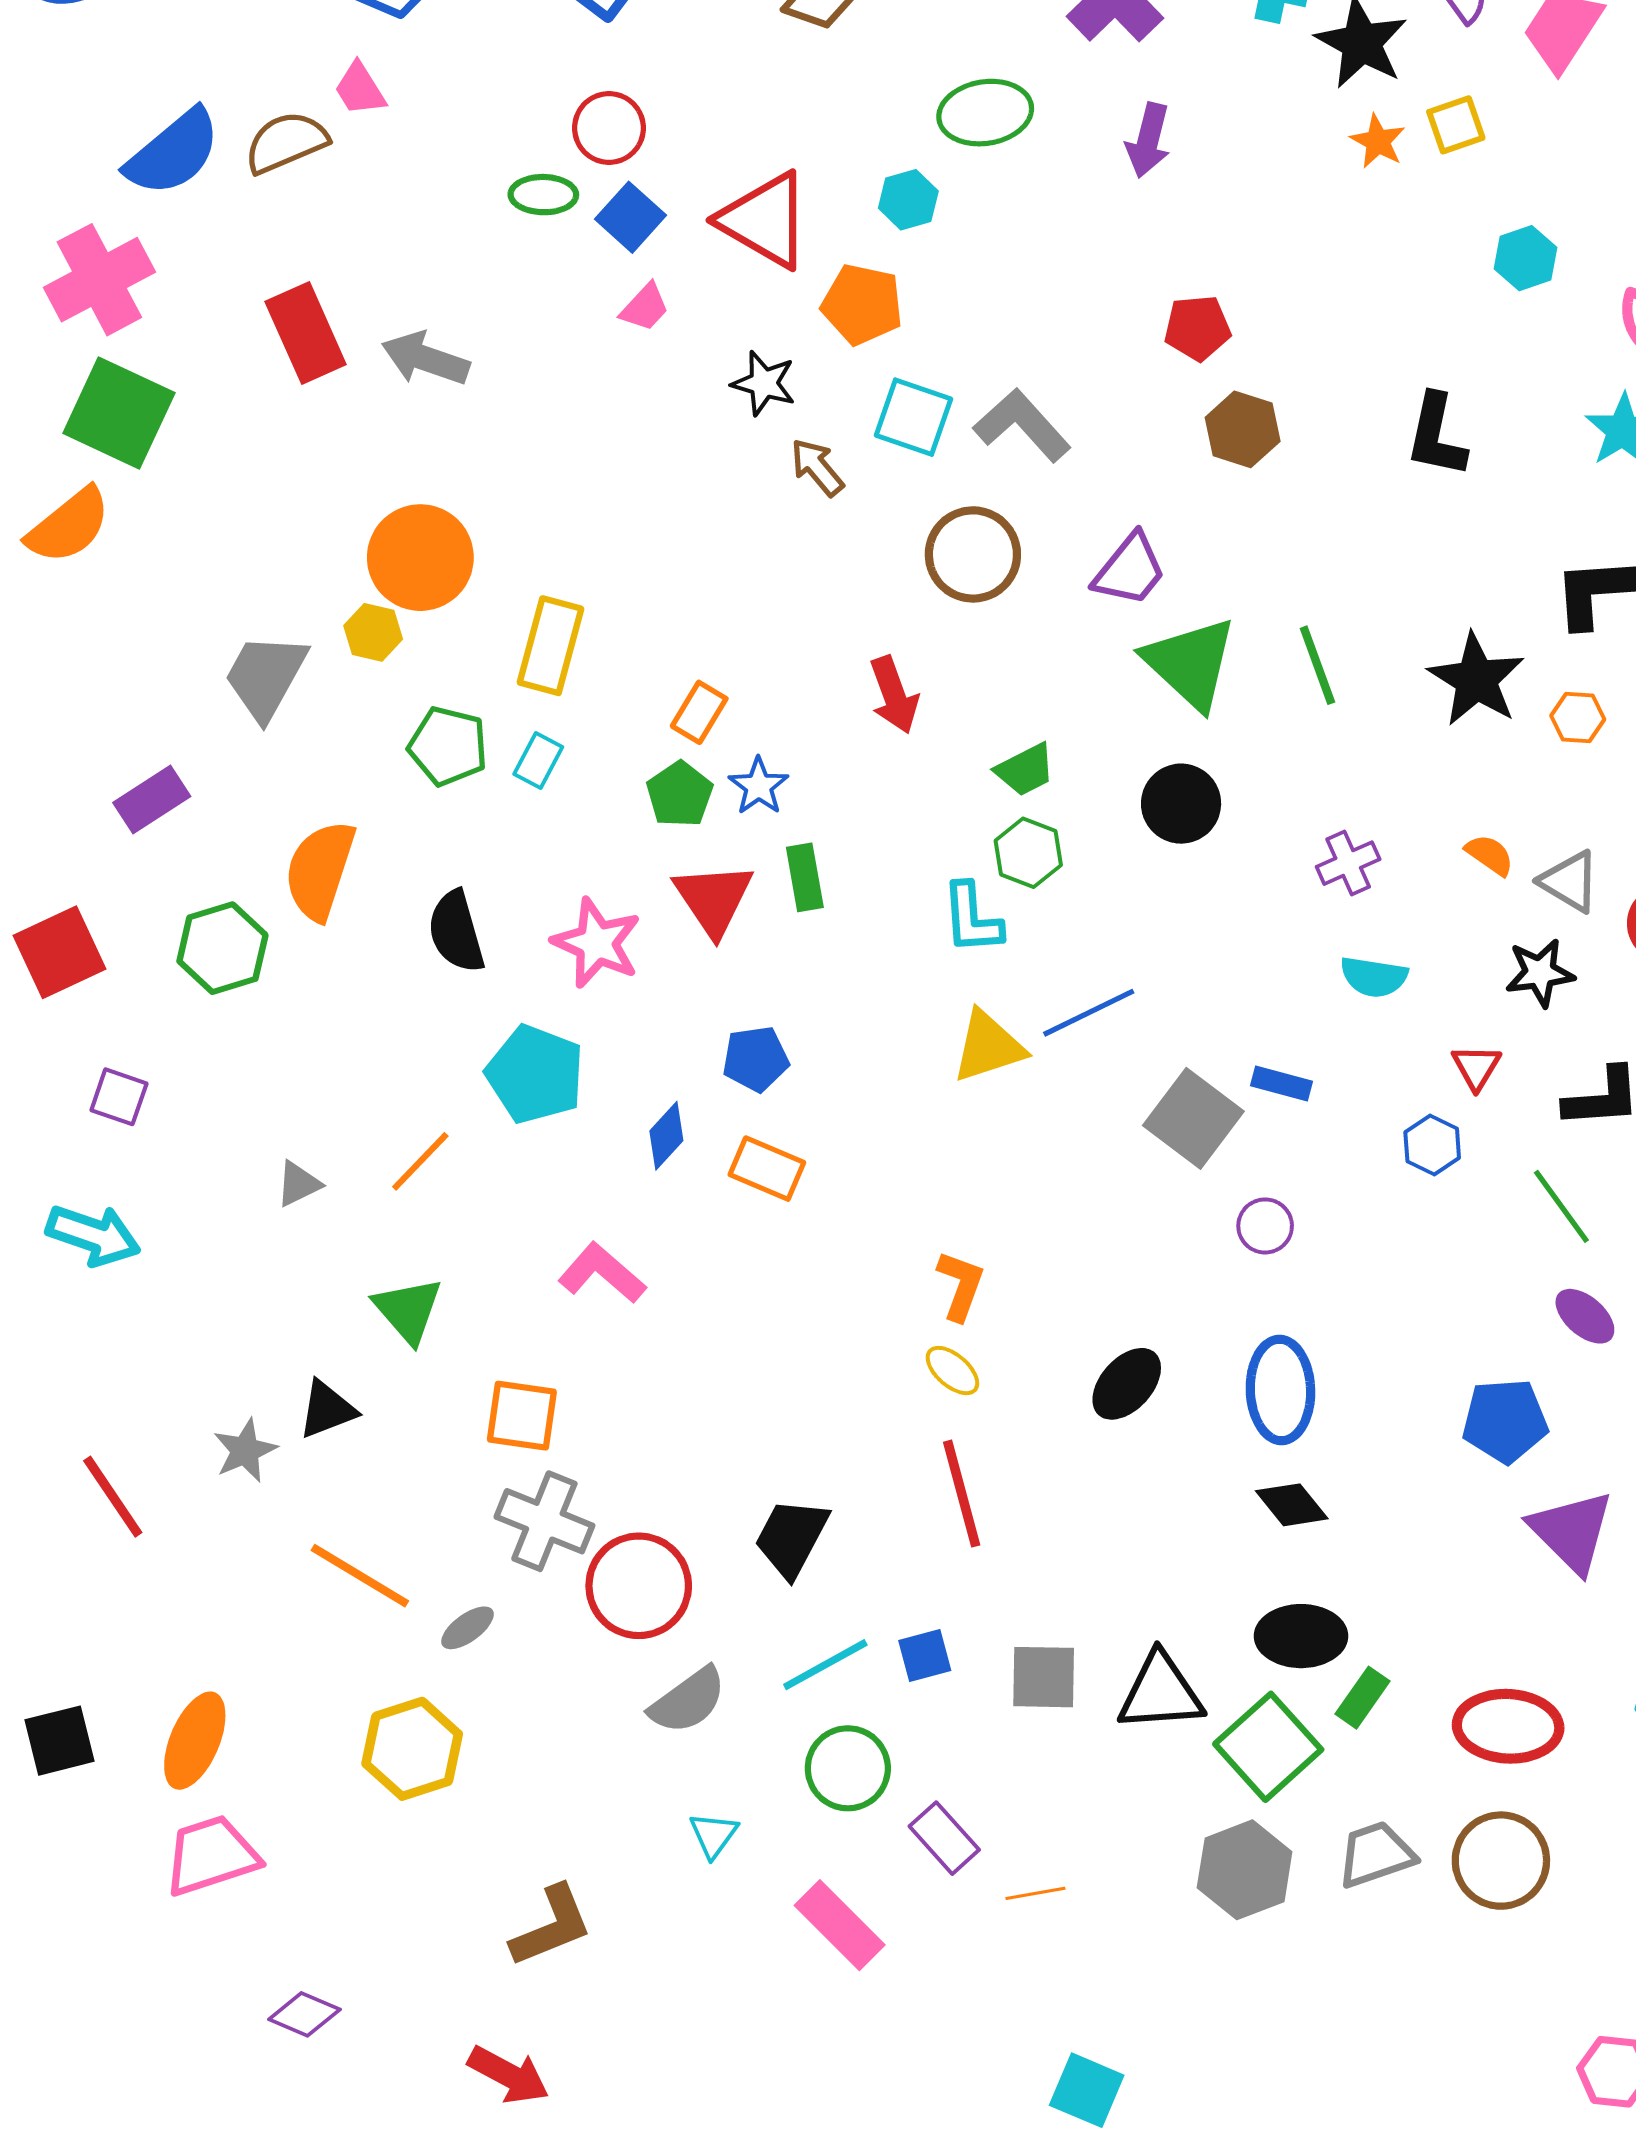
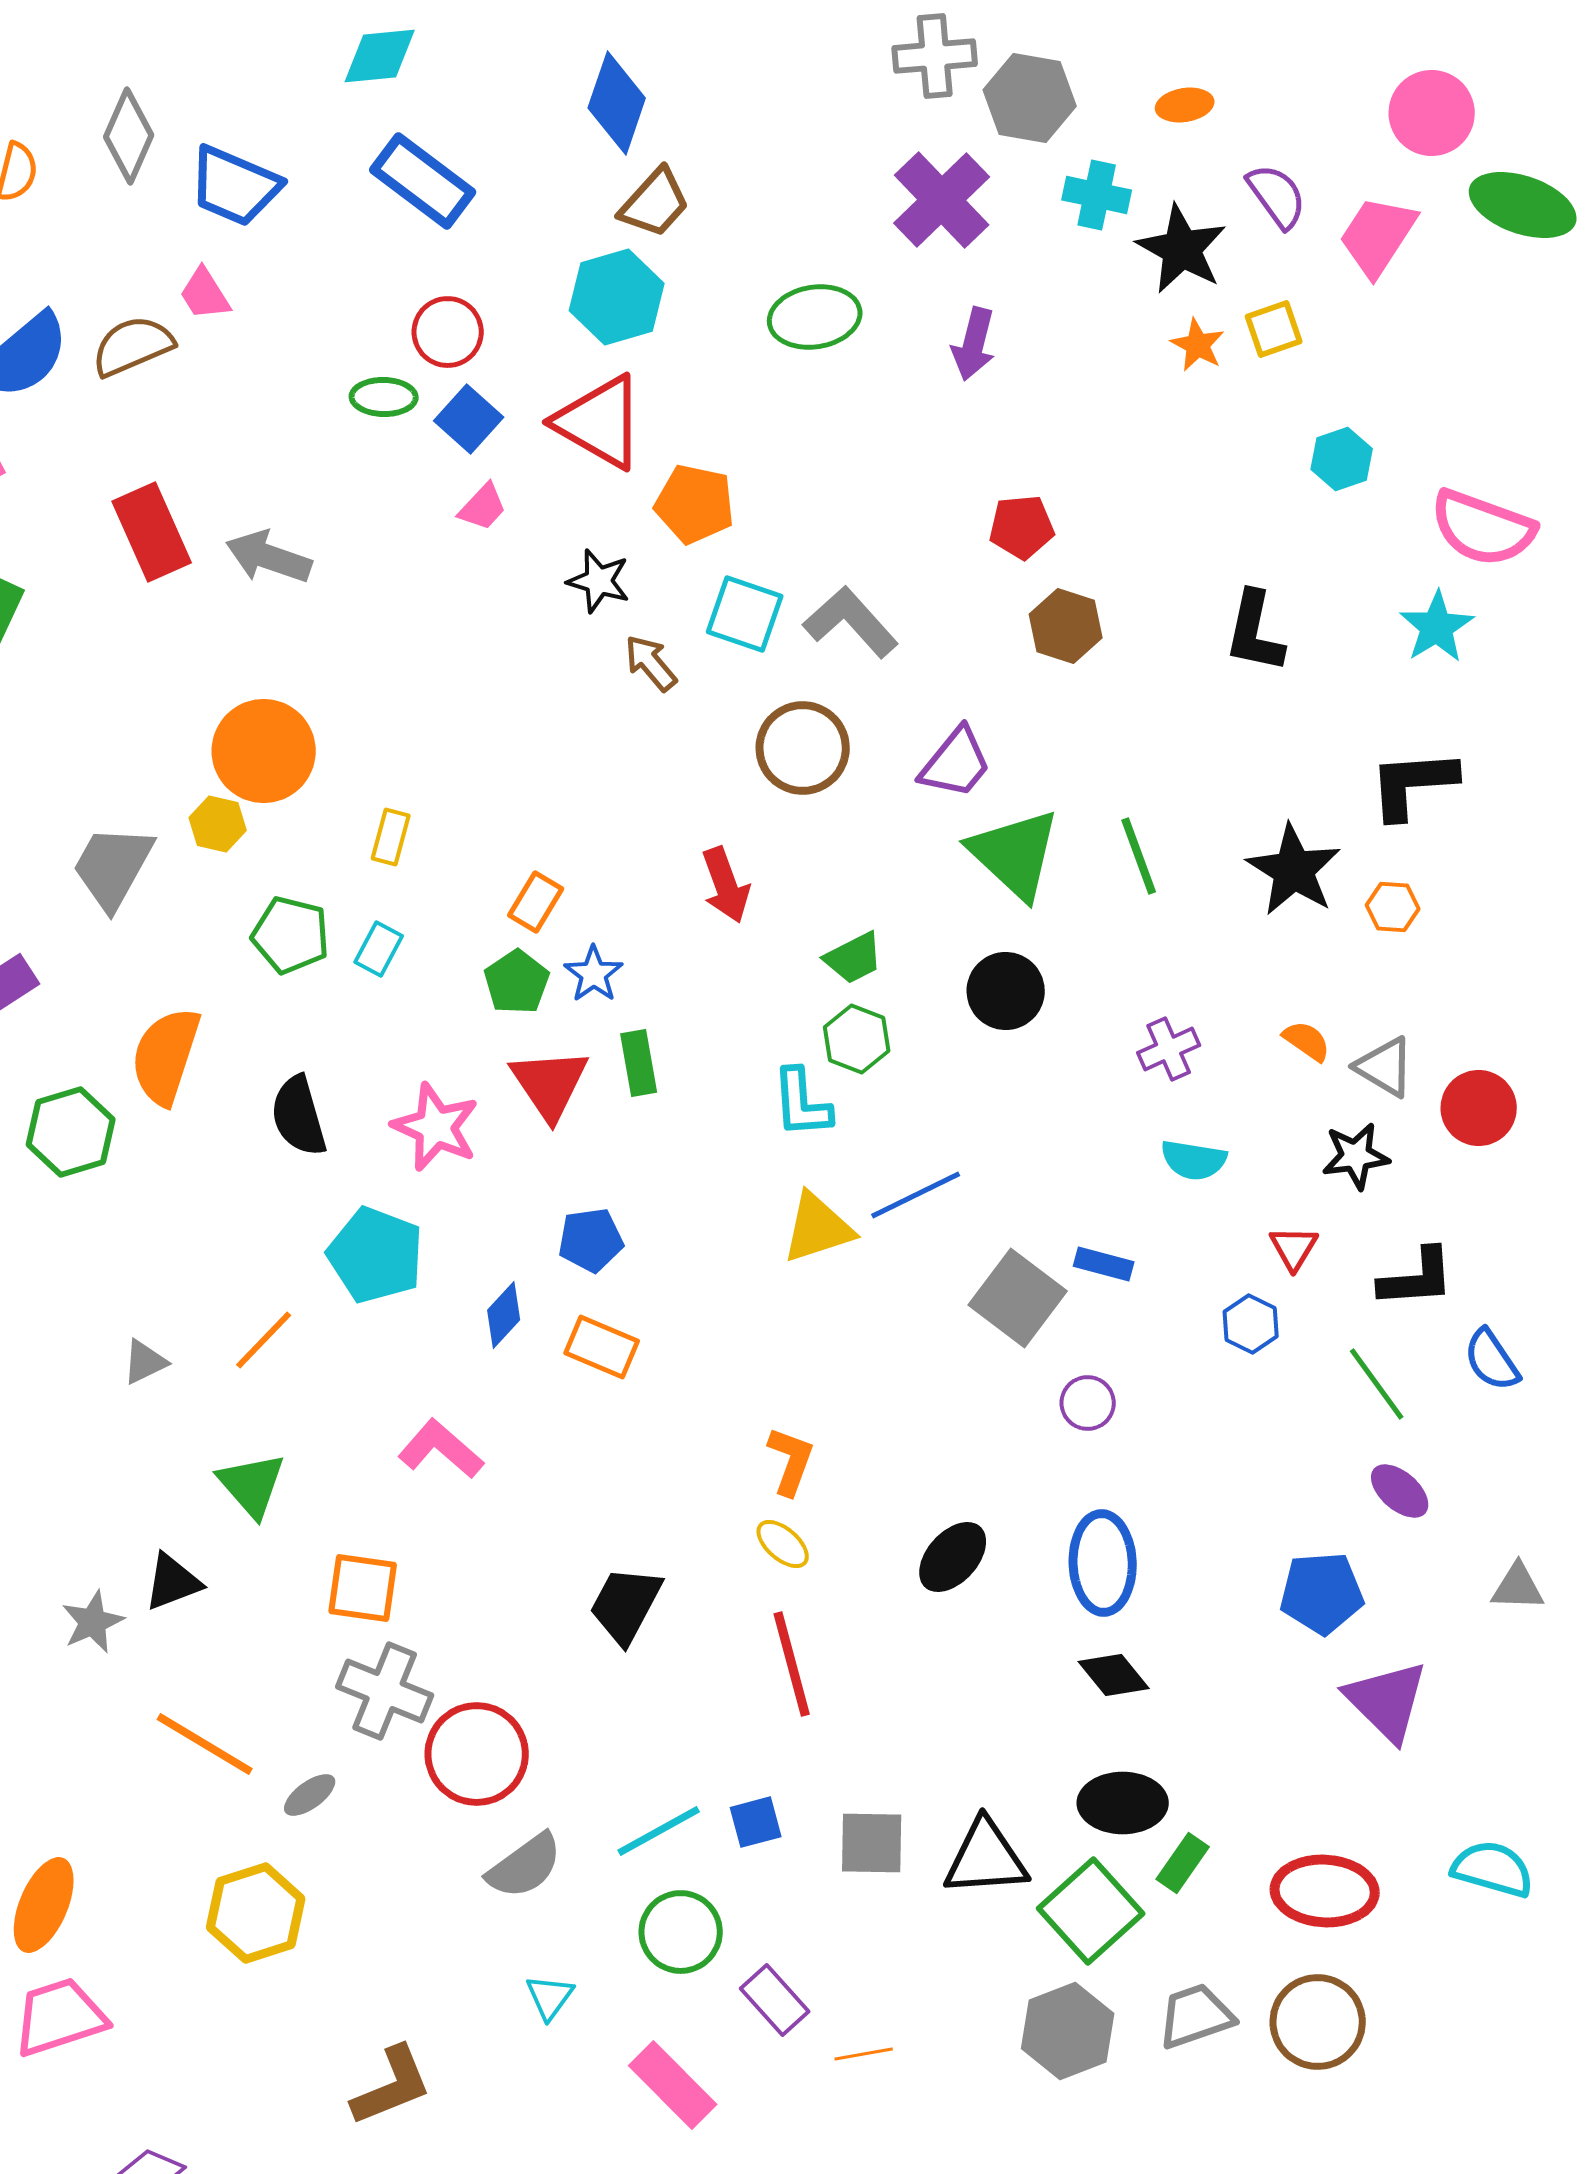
cyan hexagon: (908, 200) -> (617, 297), moved, size x1.6
yellow rectangle: (551, 646) -> (391, 837), size x0.6
black trapezoid: (791, 1538) -> (626, 1605), moved

